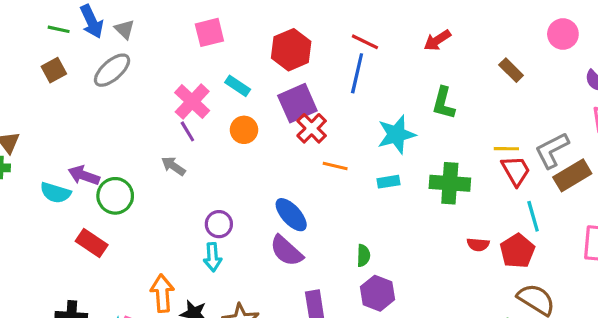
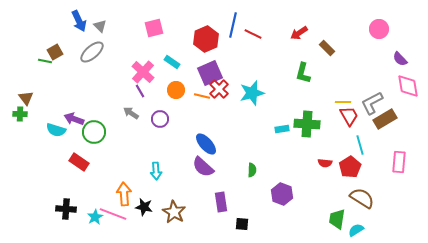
green line: (59, 29) -> (45, 61), moved
brown rectangle: (511, 70) -> (327, 48), moved
blue line: (357, 73) -> (233, 25), moved
cyan star: (396, 135) -> (252, 93), moved
orange line: (335, 166) -> (202, 96), moved
cyan rectangle: (389, 182) -> (282, 129), moved
purple circle: (219, 224) -> (160, 119), moved
purple hexagon: (378, 293) -> (282, 194), moved

